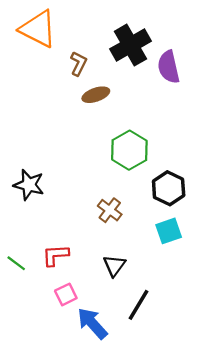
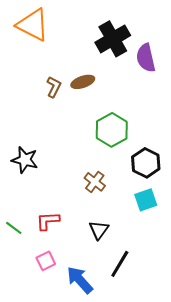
brown L-shape: (79, 64) -> (54, 87), moved
pink square: (66, 294) -> (46, 261), moved

